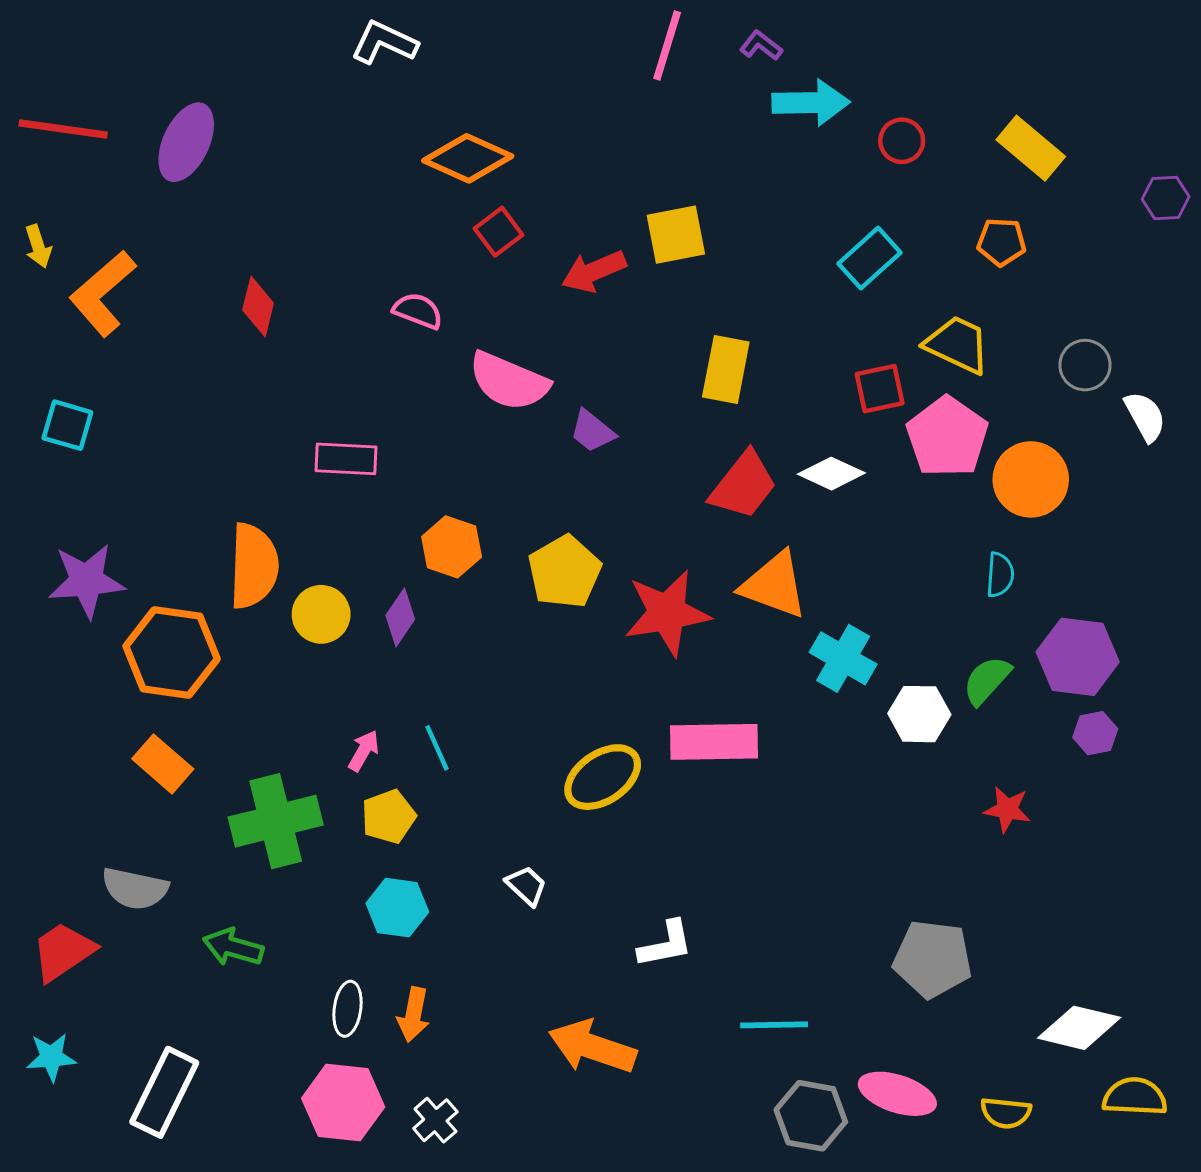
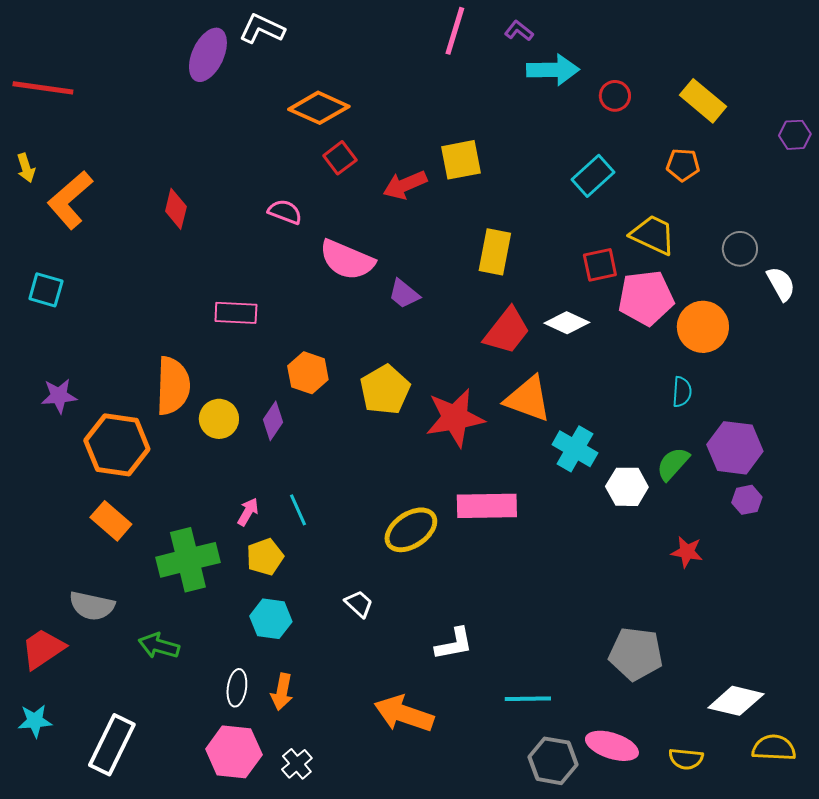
purple ellipse: (186, 142) -> (208, 55), moved
pink pentagon: (947, 437) -> (646, 298), turned 30
purple star: (87, 581) -> (59, 396), size x0.7

